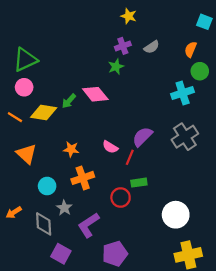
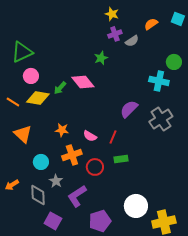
purple cross: (123, 46) -> (115, 34), moved
orange semicircle: (191, 49) -> (151, 24), moved, turned 32
pink circle: (24, 87) -> (31, 76), moved
cyan cross: (183, 93) -> (159, 81), turned 30
purple semicircle: (142, 137) -> (129, 109), moved
pink semicircle: (110, 147) -> (90, 136), moved
red circle: (121, 197) -> (95, 167), moved
white circle: (176, 215) -> (136, 206), moved

